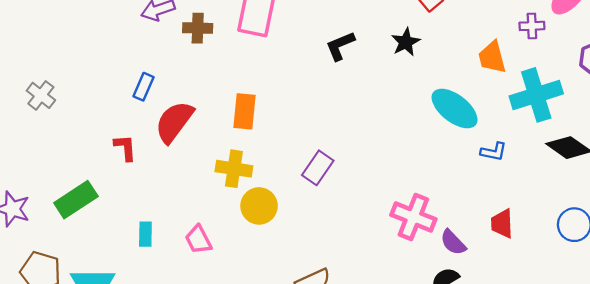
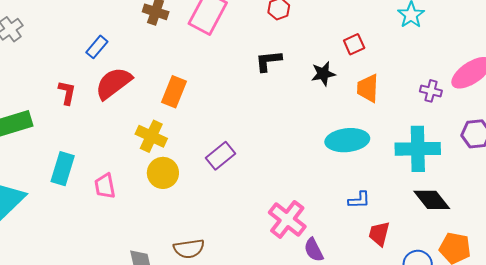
orange trapezoid: (492, 57) -> (368, 88), moved
cyan ellipse: (455, 109) -> (347, 140), turned -60
blue L-shape: (494, 152) -> (359, 200), moved, turned -30
red trapezoid: (502, 224) -> (379, 234), moved
cyan rectangle: (145, 234) -> (63, 169), size x1.5

